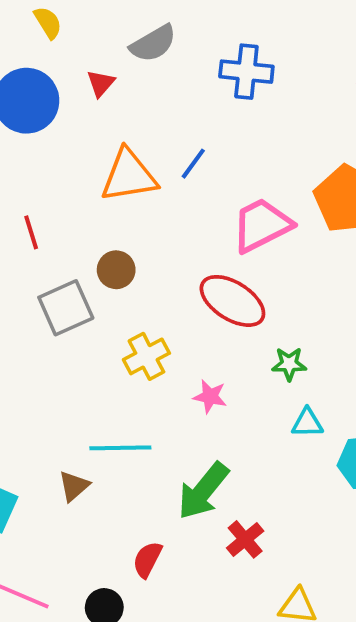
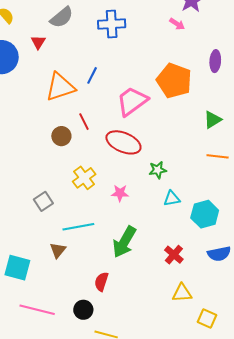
red line: (31, 232) -> (84, 122), moved
gray square: (66, 308) -> (43, 201), moved, size x0.7
red cross: (245, 539) -> (174, 255), moved

